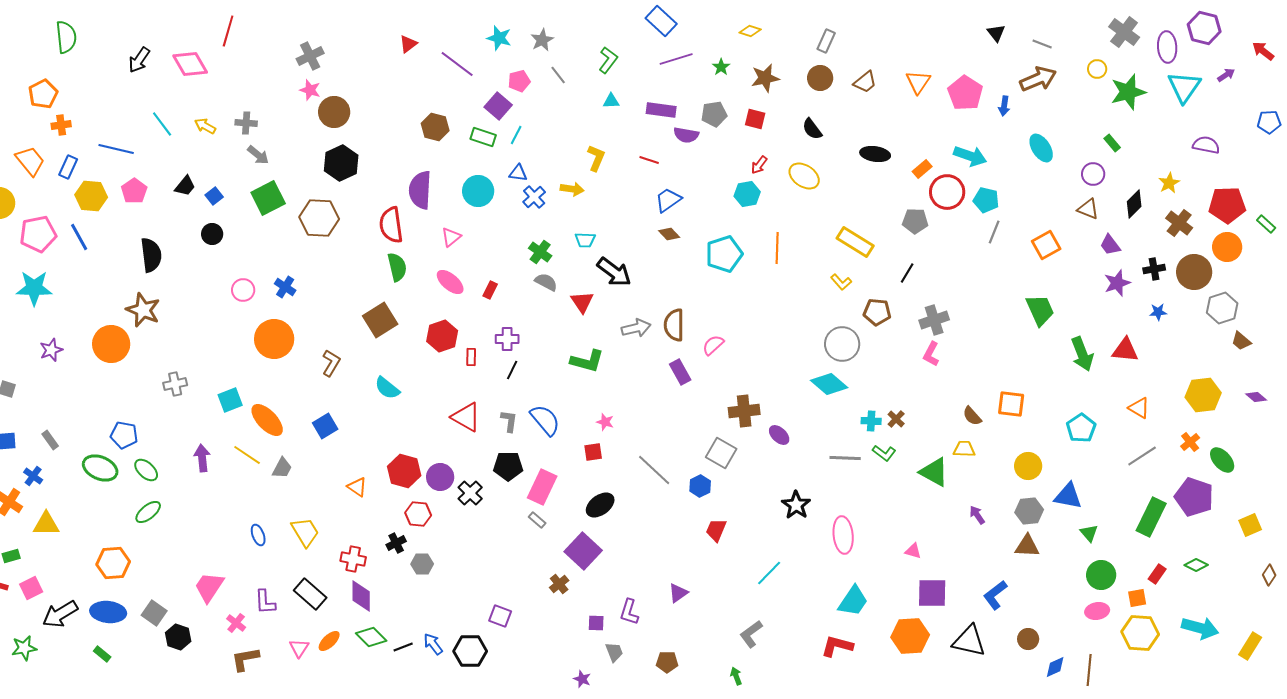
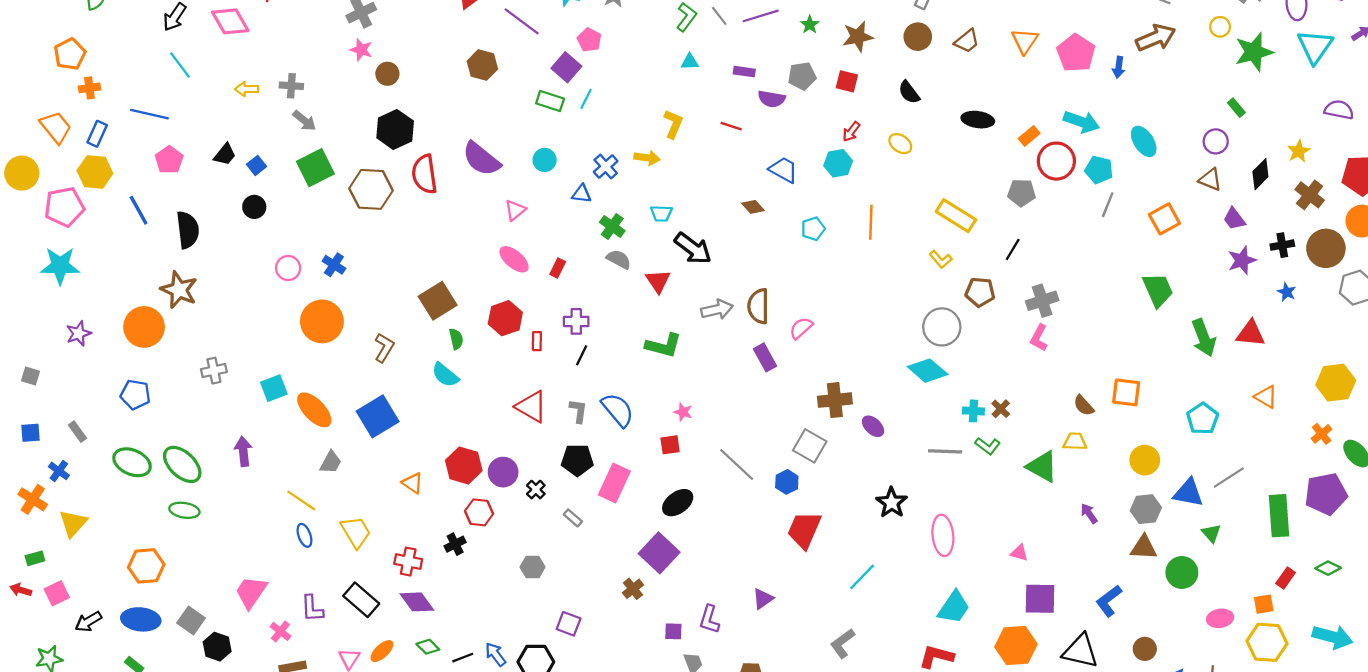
gray line: (558, 75) -> (719, 16), moved
pink pentagon: (519, 81) -> (589, 40), turned -30
purple rectangle: (661, 110) -> (744, 72), size x0.7
brown circle: (334, 112) -> (387, 74), size x0.7
cyan line: (162, 124) -> (180, 65), moved
yellow arrow: (205, 126) -> (247, 89), turned -30
brown hexagon: (435, 127) -> (482, 65), moved
cyan ellipse: (1041, 148) -> (1144, 141), moved
blue triangle: (518, 173) -> (582, 194), moved
yellow ellipse: (804, 176) -> (900, 144), size x0.7
purple semicircle: (420, 190) -> (481, 159), turned -54
cyan circle: (478, 191) -> (545, 160), size x0.7
yellow hexagon: (91, 196) -> (95, 172), moved
blue trapezoid: (668, 200) -> (784, 170), moved, turned 64
red semicircle: (391, 225) -> (425, 174), moved
blue line: (79, 237) -> (139, 210), moved
cyan pentagon: (724, 254) -> (813, 229), size x0.6
green semicircle: (397, 267) -> (456, 339), moved, size x0.7
blue star: (1158, 312) -> (1287, 292), turned 30
blue square: (325, 426) -> (378, 416), size x1.5
blue pentagon: (124, 435) -> (135, 395), moved
yellow line: (247, 455) -> (301, 500), moved
gray line: (1142, 456) -> (1229, 478), moved
green ellipse: (146, 470) -> (182, 464), size x1.5
black cross: (470, 493) -> (536, 490), size x0.7
purple pentagon: (1194, 497) -> (1326, 494), turned -30
green ellipse: (148, 512) -> (184, 510), turned 48
green rectangle: (1151, 517) -> (1279, 516), turned -30
gray rectangle: (537, 520) -> (573, 518), moved
yellow triangle: (46, 524) -> (73, 523), turned -48
red trapezoid: (716, 530) -> (804, 530), size x1.5
gray hexagon: (422, 564) -> (533, 567), moved
green circle: (1101, 575) -> (1182, 572), moved
purple diamond: (361, 596) -> (417, 602), turned -36
black arrow: (60, 614) -> (88, 622), size x0.7
green diamond: (371, 637) -> (428, 647), size x0.7

